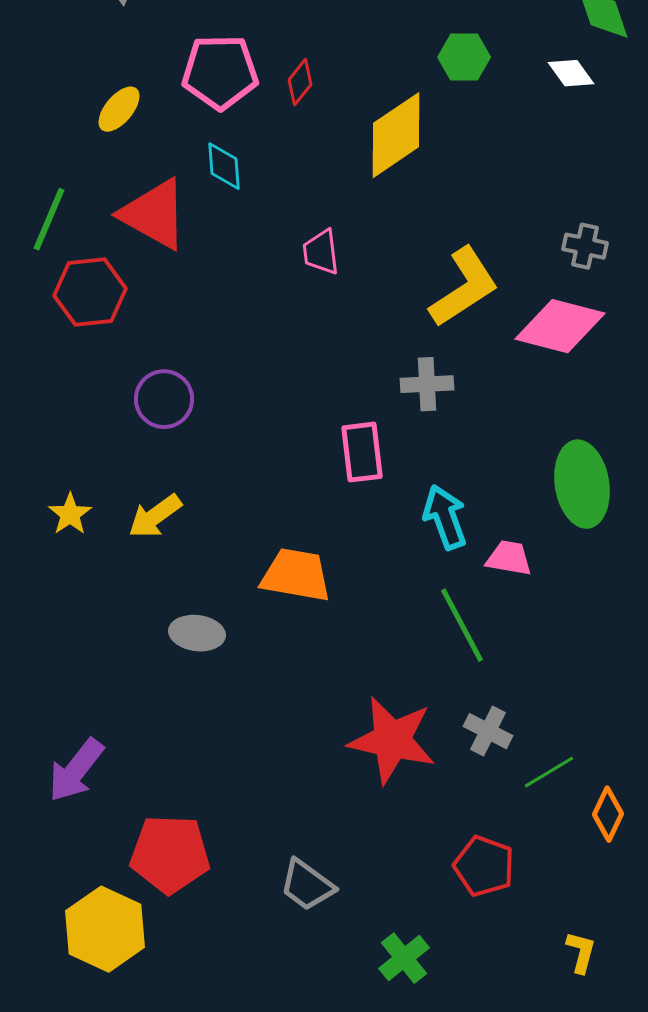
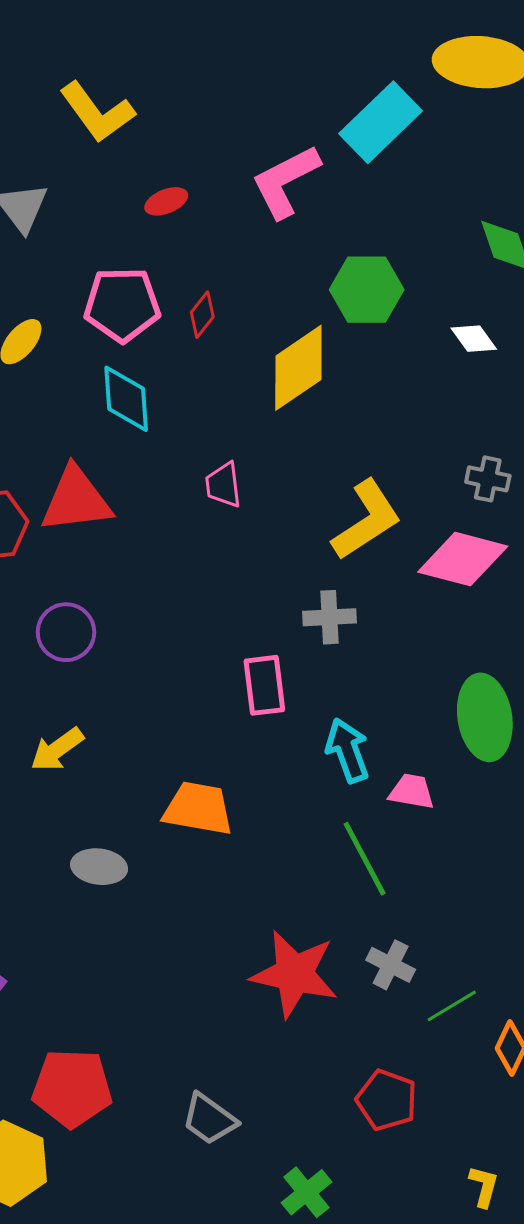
green hexagon: (464, 57) -> (367, 290), size x1.4
white diamond: (571, 73) -> (474, 339), moved
cyan diamond: (224, 166) -> (126, 399), size x1.4
red triangle: (154, 214) -> (76, 500), moved, turned -36

